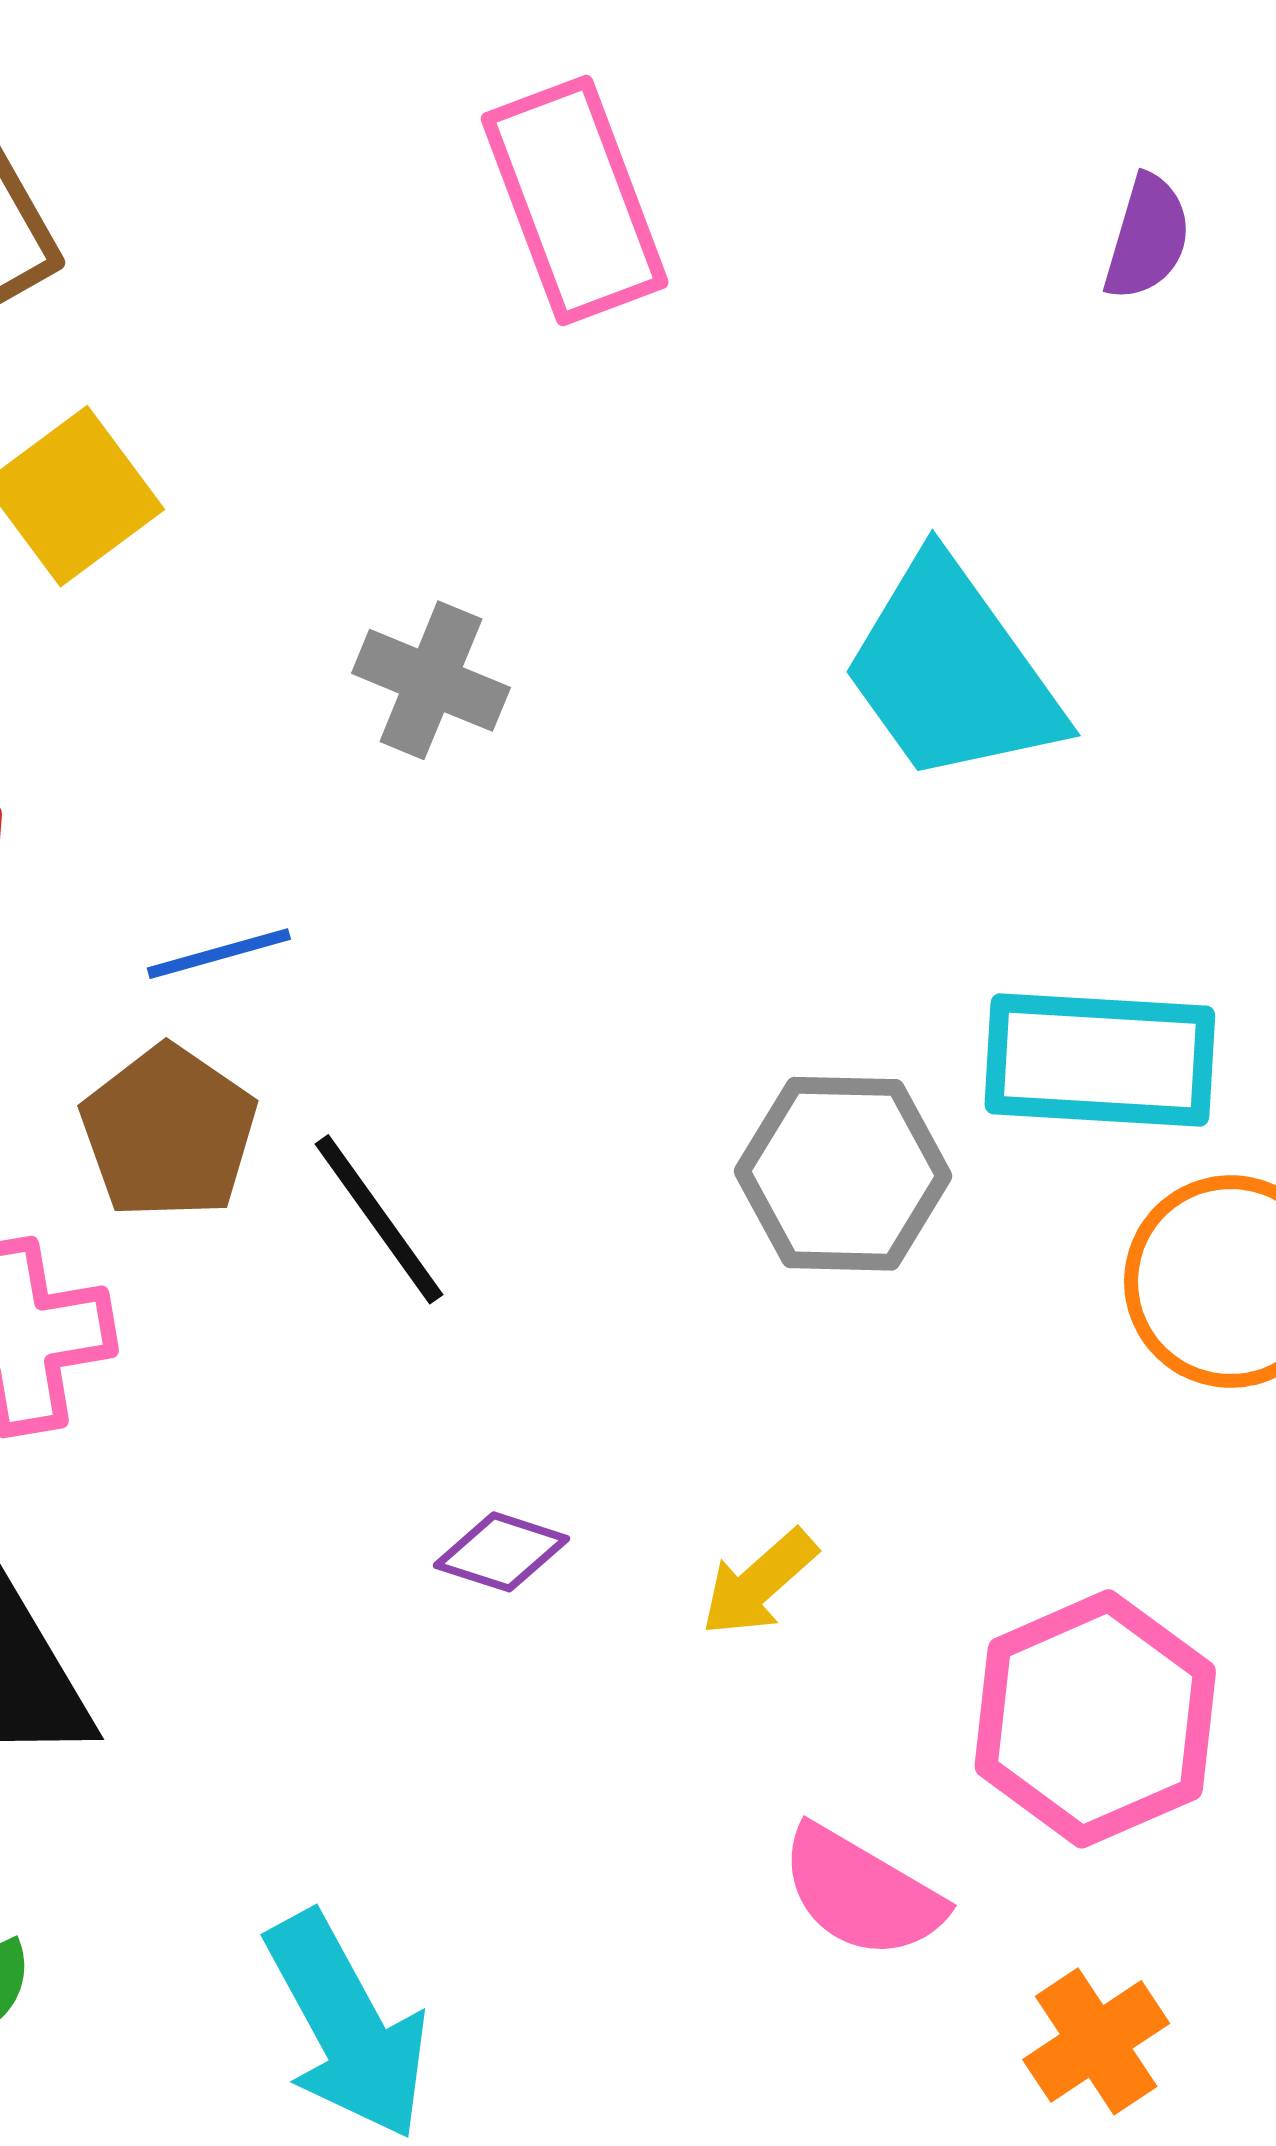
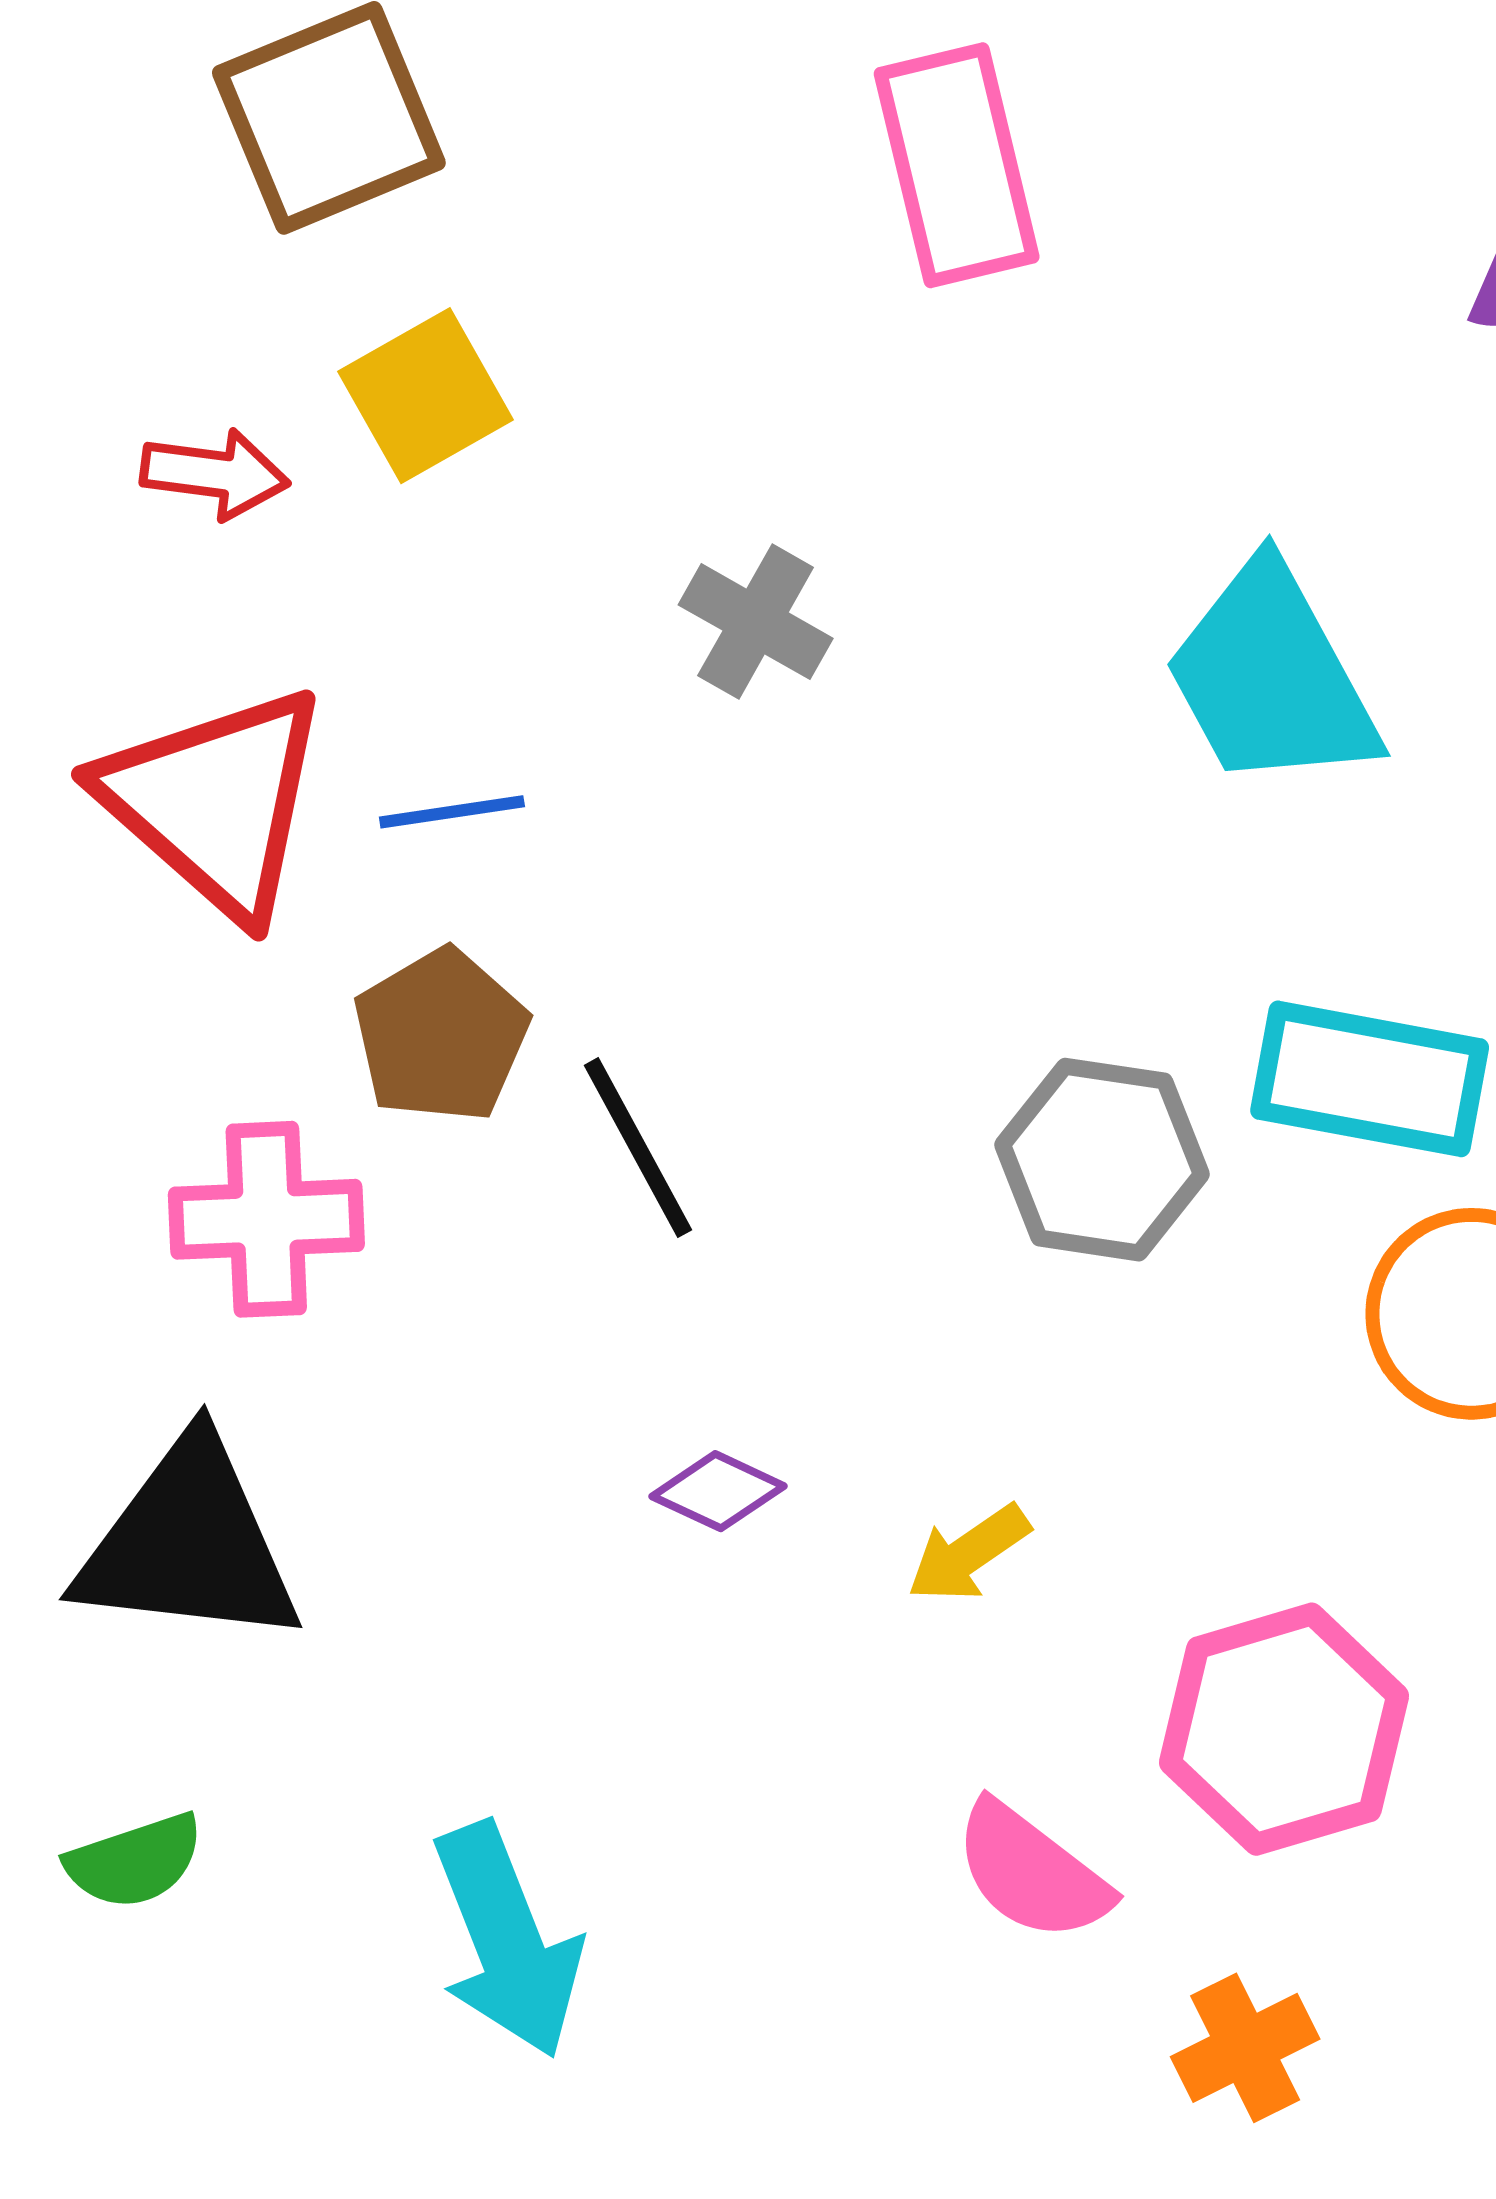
blue line: (219, 954) -> (452, 812), moved

